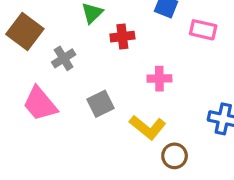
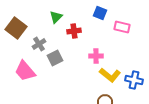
gray square: (101, 104) -> (55, 58), moved
yellow L-shape: (148, 127) -> (110, 75), moved

